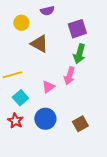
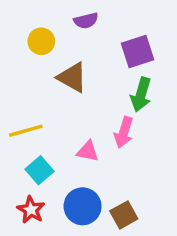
pink triangle: (48, 87) -> (88, 151), turned 48
brown square: (80, 124) -> (124, 215), moved

